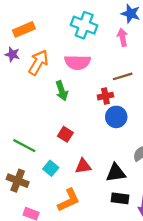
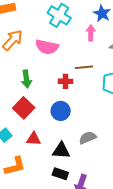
green arrow: (62, 91) -> (26, 79), moved
blue circle: (116, 117) -> (61, 111), moved
red square: (65, 134) -> (24, 108), size x1.5

